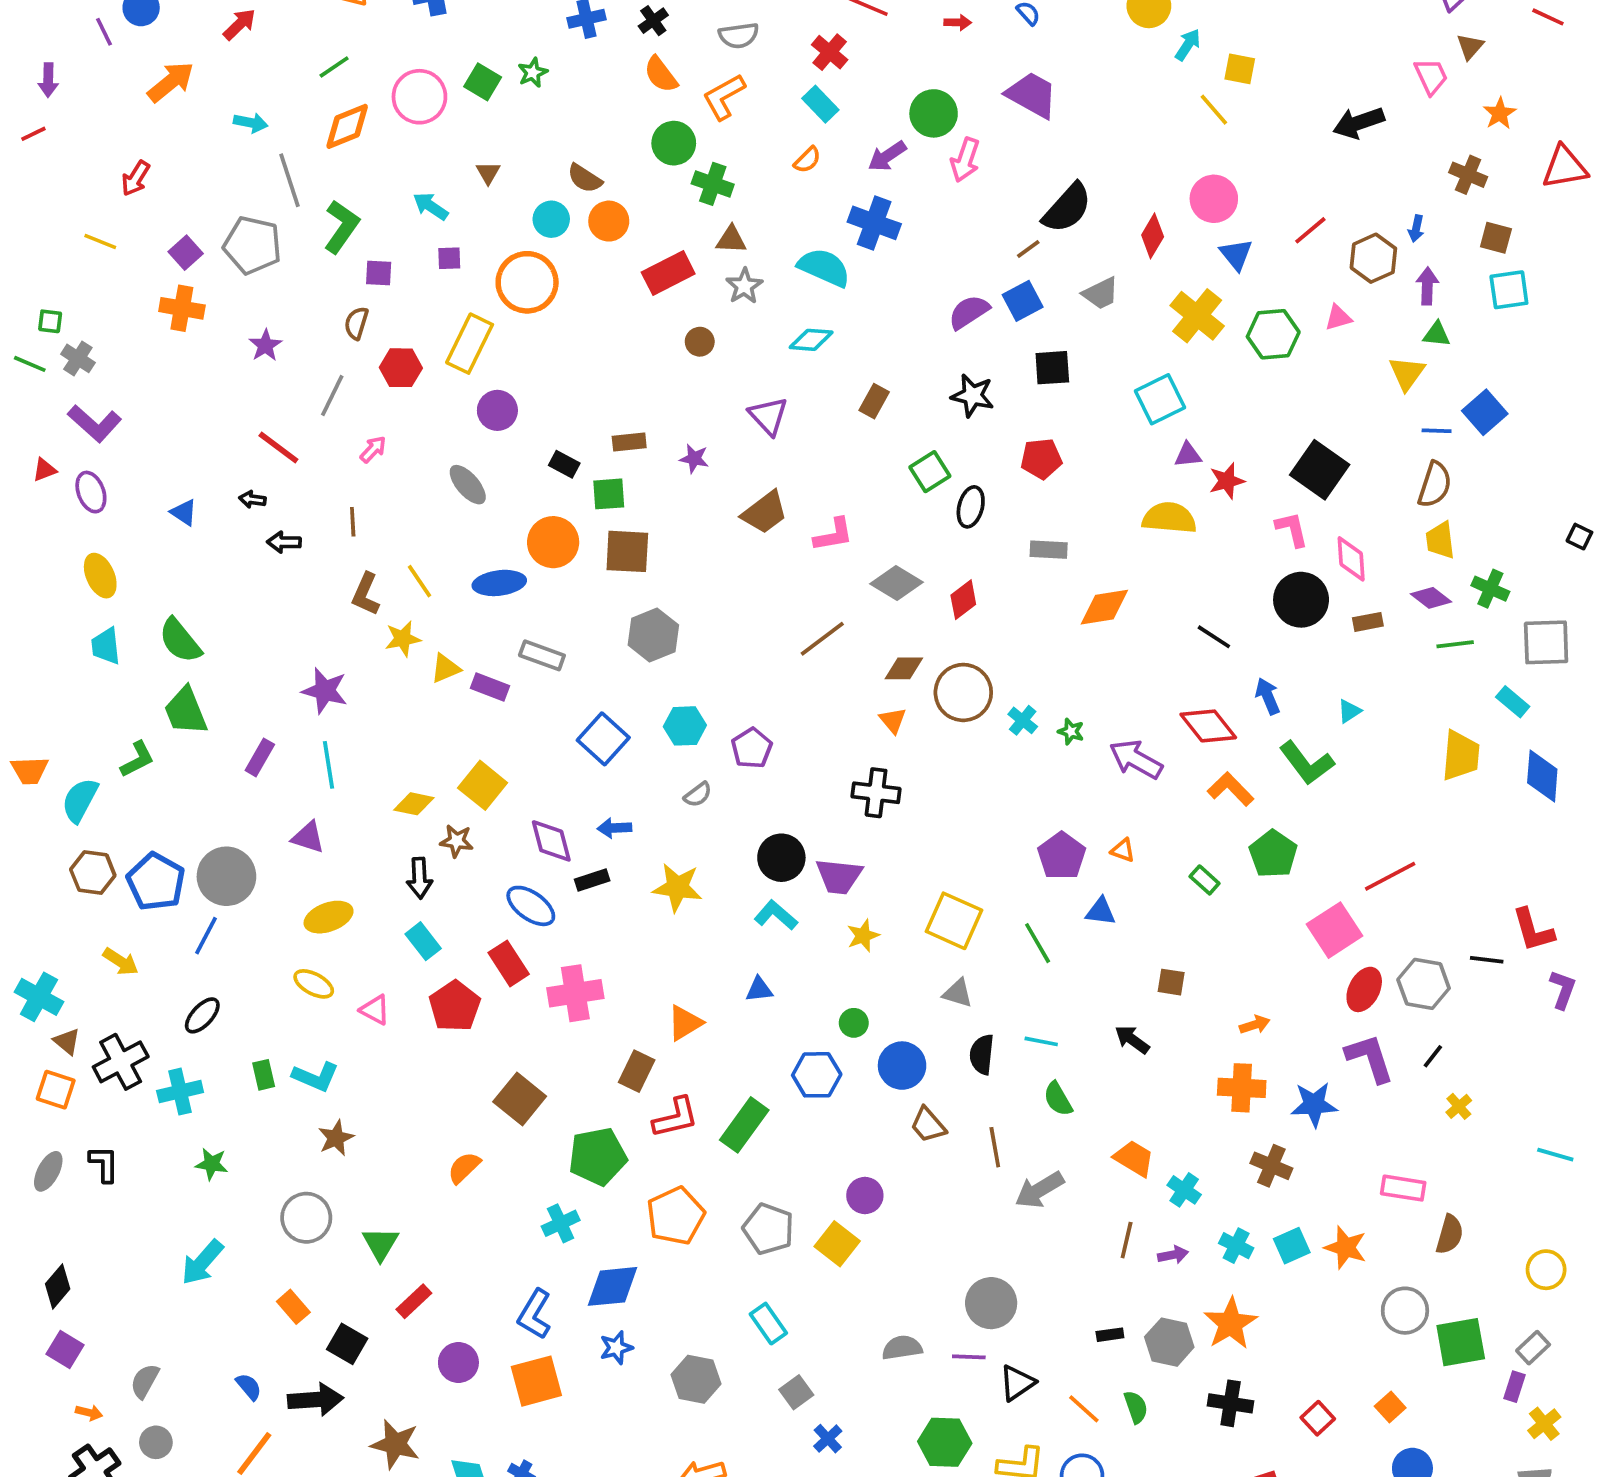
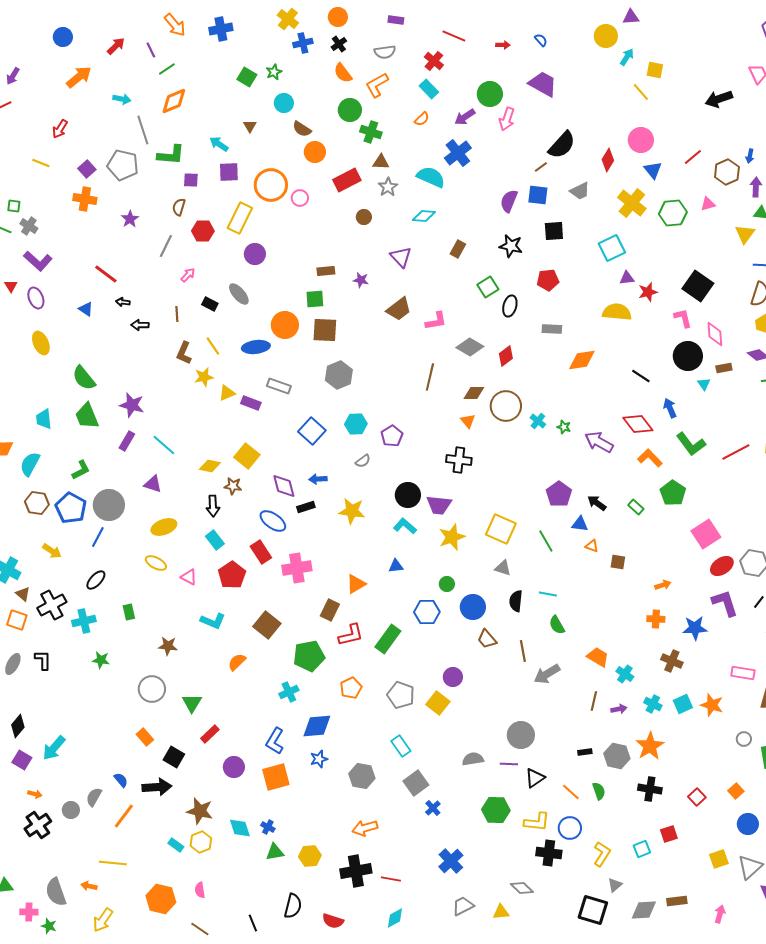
purple line: (104, 32) -> (151, 50), moved
purple arrow: (48, 80) -> (13, 76), turned 30
pink circle: (419, 97) -> (300, 198), moved, size x0.6
cyan circle: (551, 219) -> (284, 103), moved
blue cross: (874, 223) -> (458, 153), turned 32
green L-shape: (342, 227) -> (171, 155), turned 60
purple square: (449, 258) -> (229, 172), size x1.5
blue square: (1023, 301) -> (538, 195), turned 35
purple semicircle: (969, 312) -> (509, 201), turned -35
red line: (278, 447) -> (106, 274), moved
black rectangle: (564, 464) -> (210, 304), moved
red triangle: (45, 470) -> (11, 286), turned -40
brown line: (822, 639) -> (430, 377), turned -40
cyan trapezoid: (106, 646) -> (44, 419), moved
purple star: (325, 691) -> (132, 405), moved
cyan triangle: (1349, 711) -> (704, 384), moved, turned -32
green L-shape: (137, 759) -> (81, 470), moved
cyan line: (329, 765) -> (164, 445), turned -40
orange triangle: (1123, 850) -> (592, 546), moved
red line: (1390, 876) -> (736, 452), moved
yellow star: (863, 936) -> (452, 537), size x1.5
red ellipse: (1364, 989) -> (722, 566), turned 30
black arrow: (1132, 1040) -> (597, 503), moved
cyan L-shape: (316, 1077) -> (213, 621), moved
orange cross: (1242, 1088) -> (656, 619), size x0.7
brown star: (336, 1138) -> (168, 646), turned 30
orange pentagon: (676, 1216) -> (351, 688), size x0.7
cyan arrow: (202, 1262) -> (54, 748), moved
gray circle: (1405, 1311) -> (744, 739), size x0.6
gray semicircle: (145, 1381) -> (94, 797), moved
gray square: (796, 1392) -> (416, 783), size x1.4

